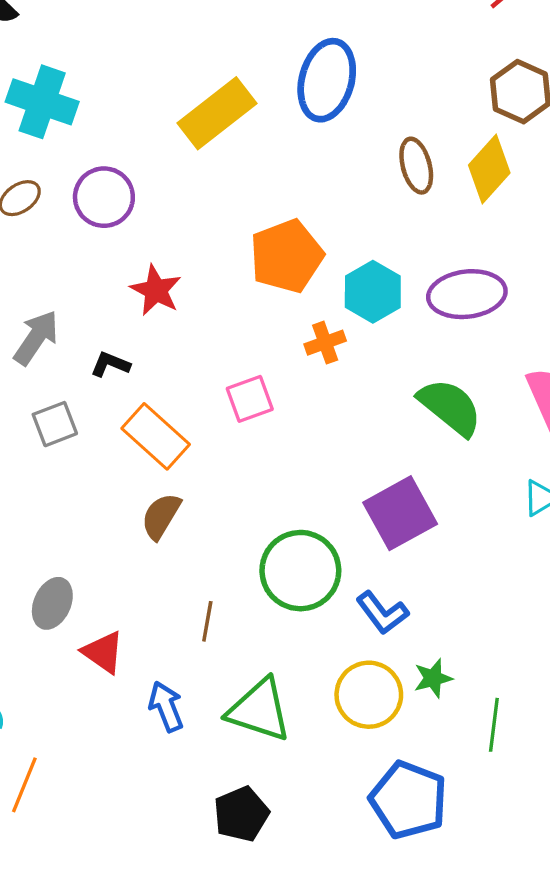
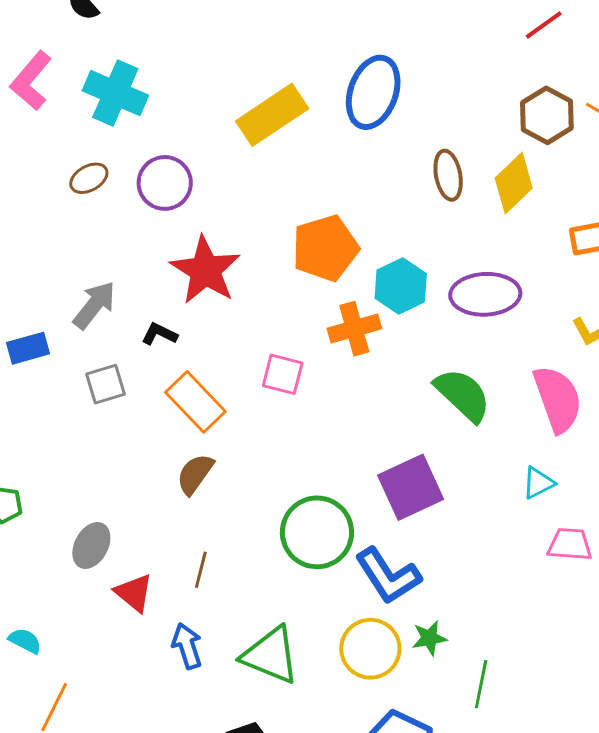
red star: (156, 290) -> (205, 270), size x1.5
orange cross: (325, 343) -> (354, 329), size x1.4
pink square: (250, 399) -> (283, 374), turned 30
blue L-shape: (382, 613) -> (388, 576), size x1.4
brown line: (207, 621) -> (201, 570), moved

